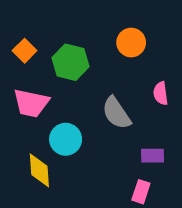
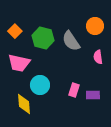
orange circle: (131, 43) -> (95, 26), moved
gray semicircle: (116, 113) -> (71, 41), moved
pink rectangle: (141, 192) -> (74, 90), moved

